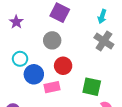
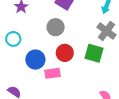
cyan circle: (20, 59) -> (13, 39), moved
green square: (92, 87) -> (94, 53), moved

